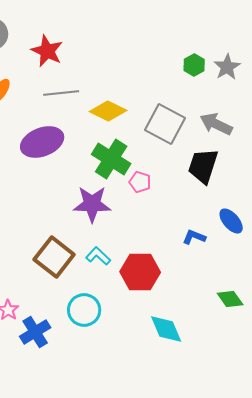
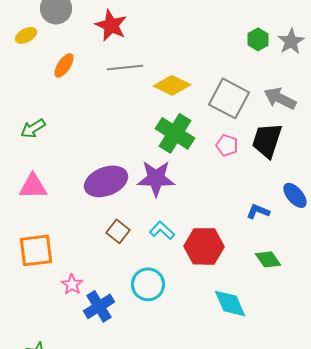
purple ellipse: (42, 142) -> (106, 181), moved
pink pentagon: (140, 182) -> (227, 145), moved
brown square: (54, 257) -> (118, 231), size x0.6
green diamond: (230, 299) -> (268, 259), moved

